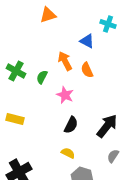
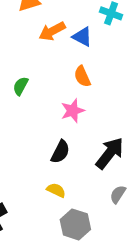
orange arrow: (65, 61) -> (52, 31), moved, turned -90
pink star: (65, 95) -> (73, 111), moved, turned 30

